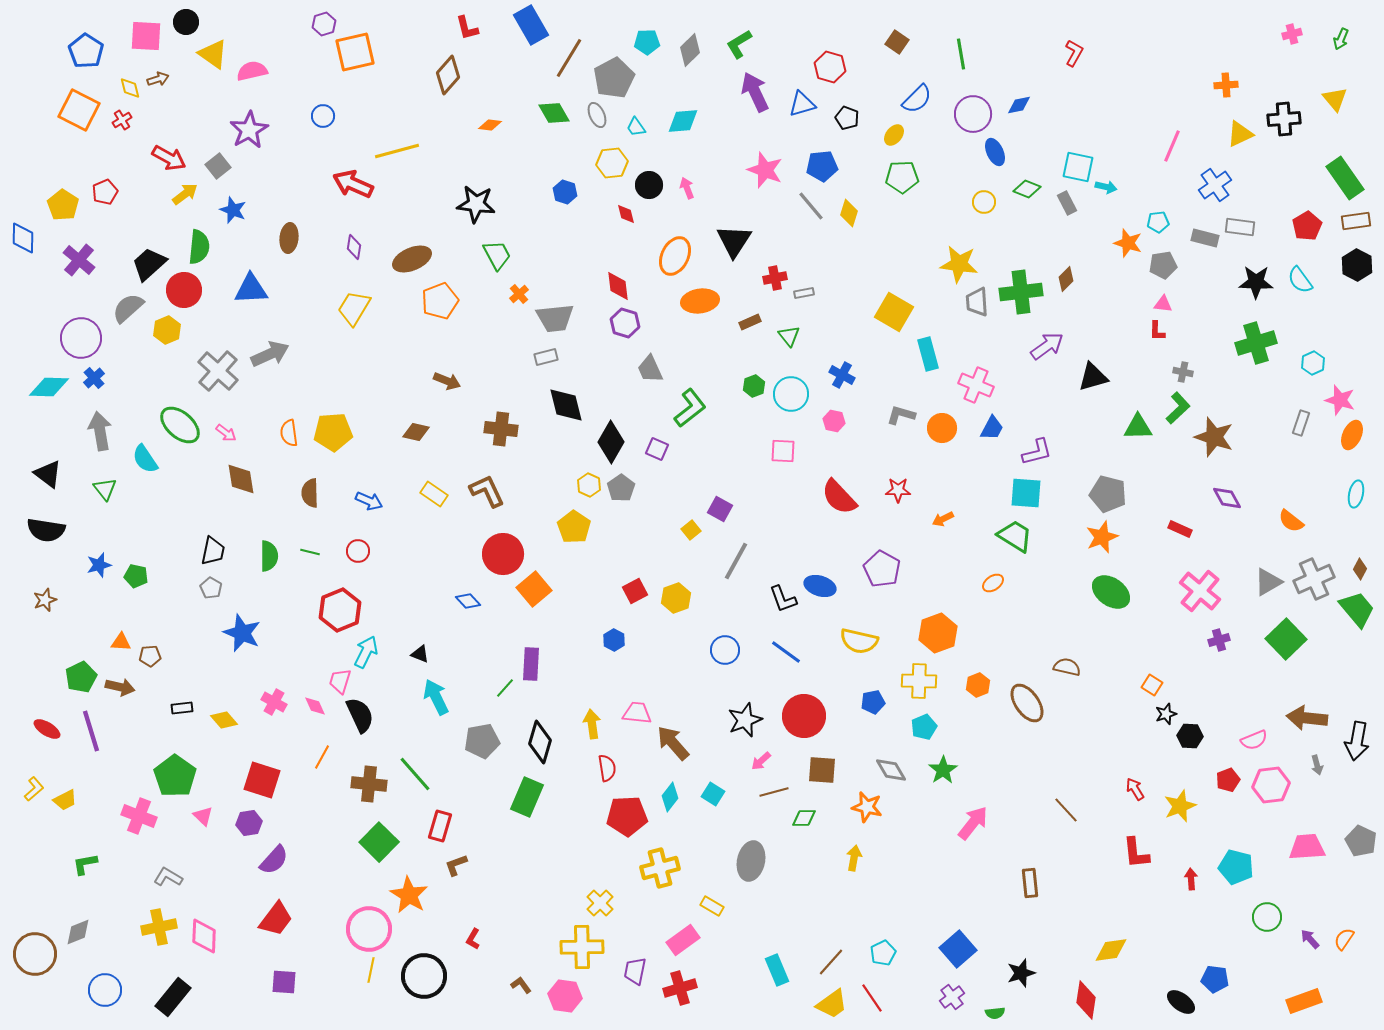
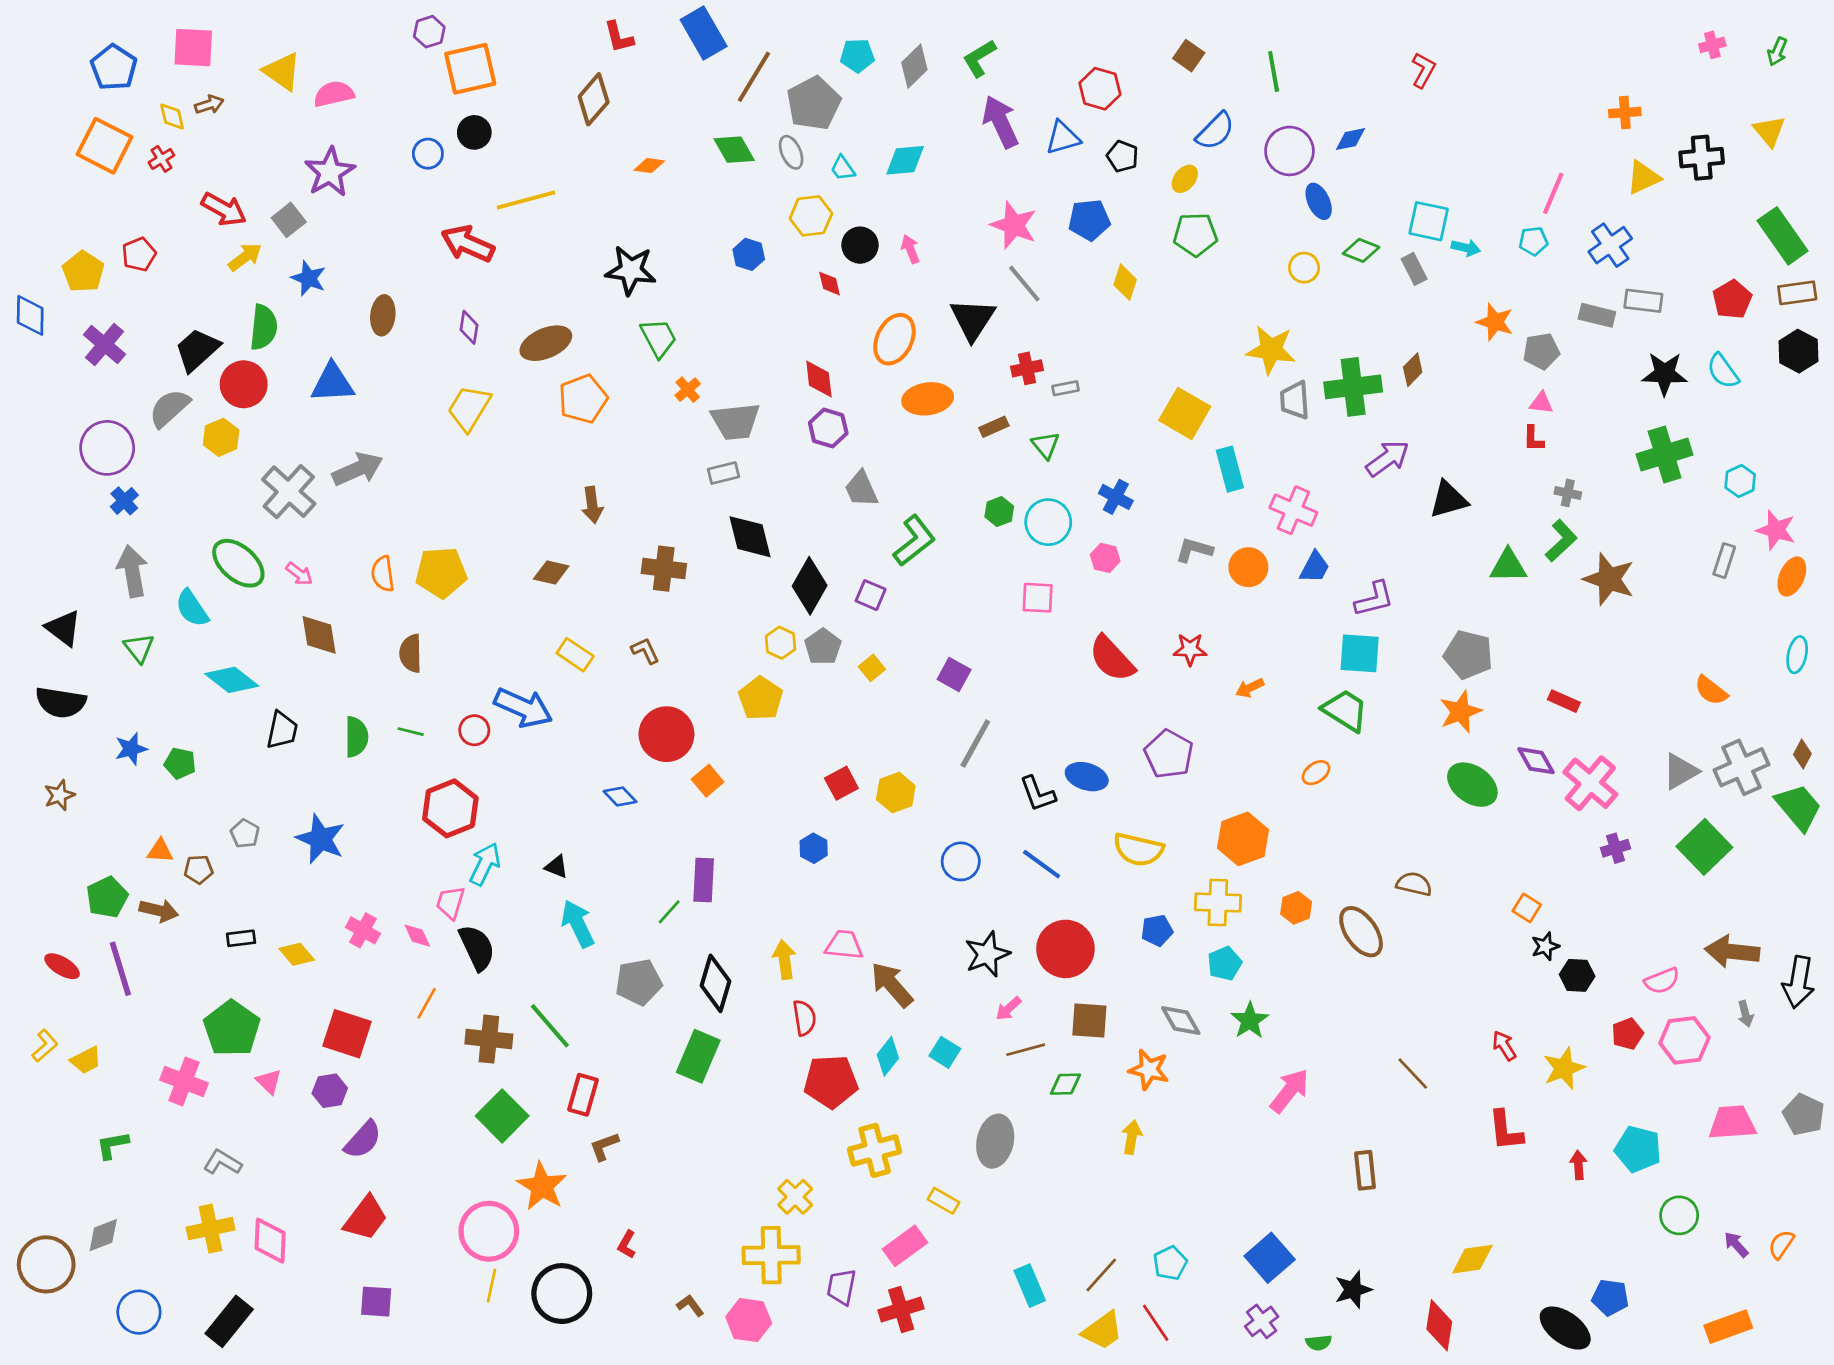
black circle: (186, 22) -> (474, 132), moved
gray line: (811, 206) -> (1024, 284), moved
cyan pentagon: (1158, 222) -> (1533, 241), moved
brown arrow: (447, 381) -> (592, 505), turned 60
cyan diamond: (49, 387) -> (232, 680), moved, turned 36
brown L-shape: (487, 491) -> (645, 651), size x0.6
purple diamond: (1227, 498) -> (1536, 761), moved
blue arrow: (369, 501) -> (523, 708), moved, size x1.6
yellow square: (691, 530) -> (872, 668), moved
gray pentagon: (211, 588) -> (245, 834), moved
orange square: (534, 589) -> (708, 781), size x0.7
black ellipse: (1181, 1002) -> (1565, 1328), size x1.4

